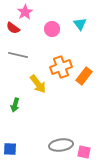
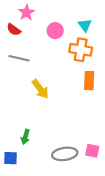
orange cross: (61, 67) -> (81, 50), moved, turned 30
orange rectangle: (84, 76) -> (89, 81), turned -36
green arrow: (15, 105) -> (25, 137), moved
pink square: (84, 152) -> (92, 151), moved

